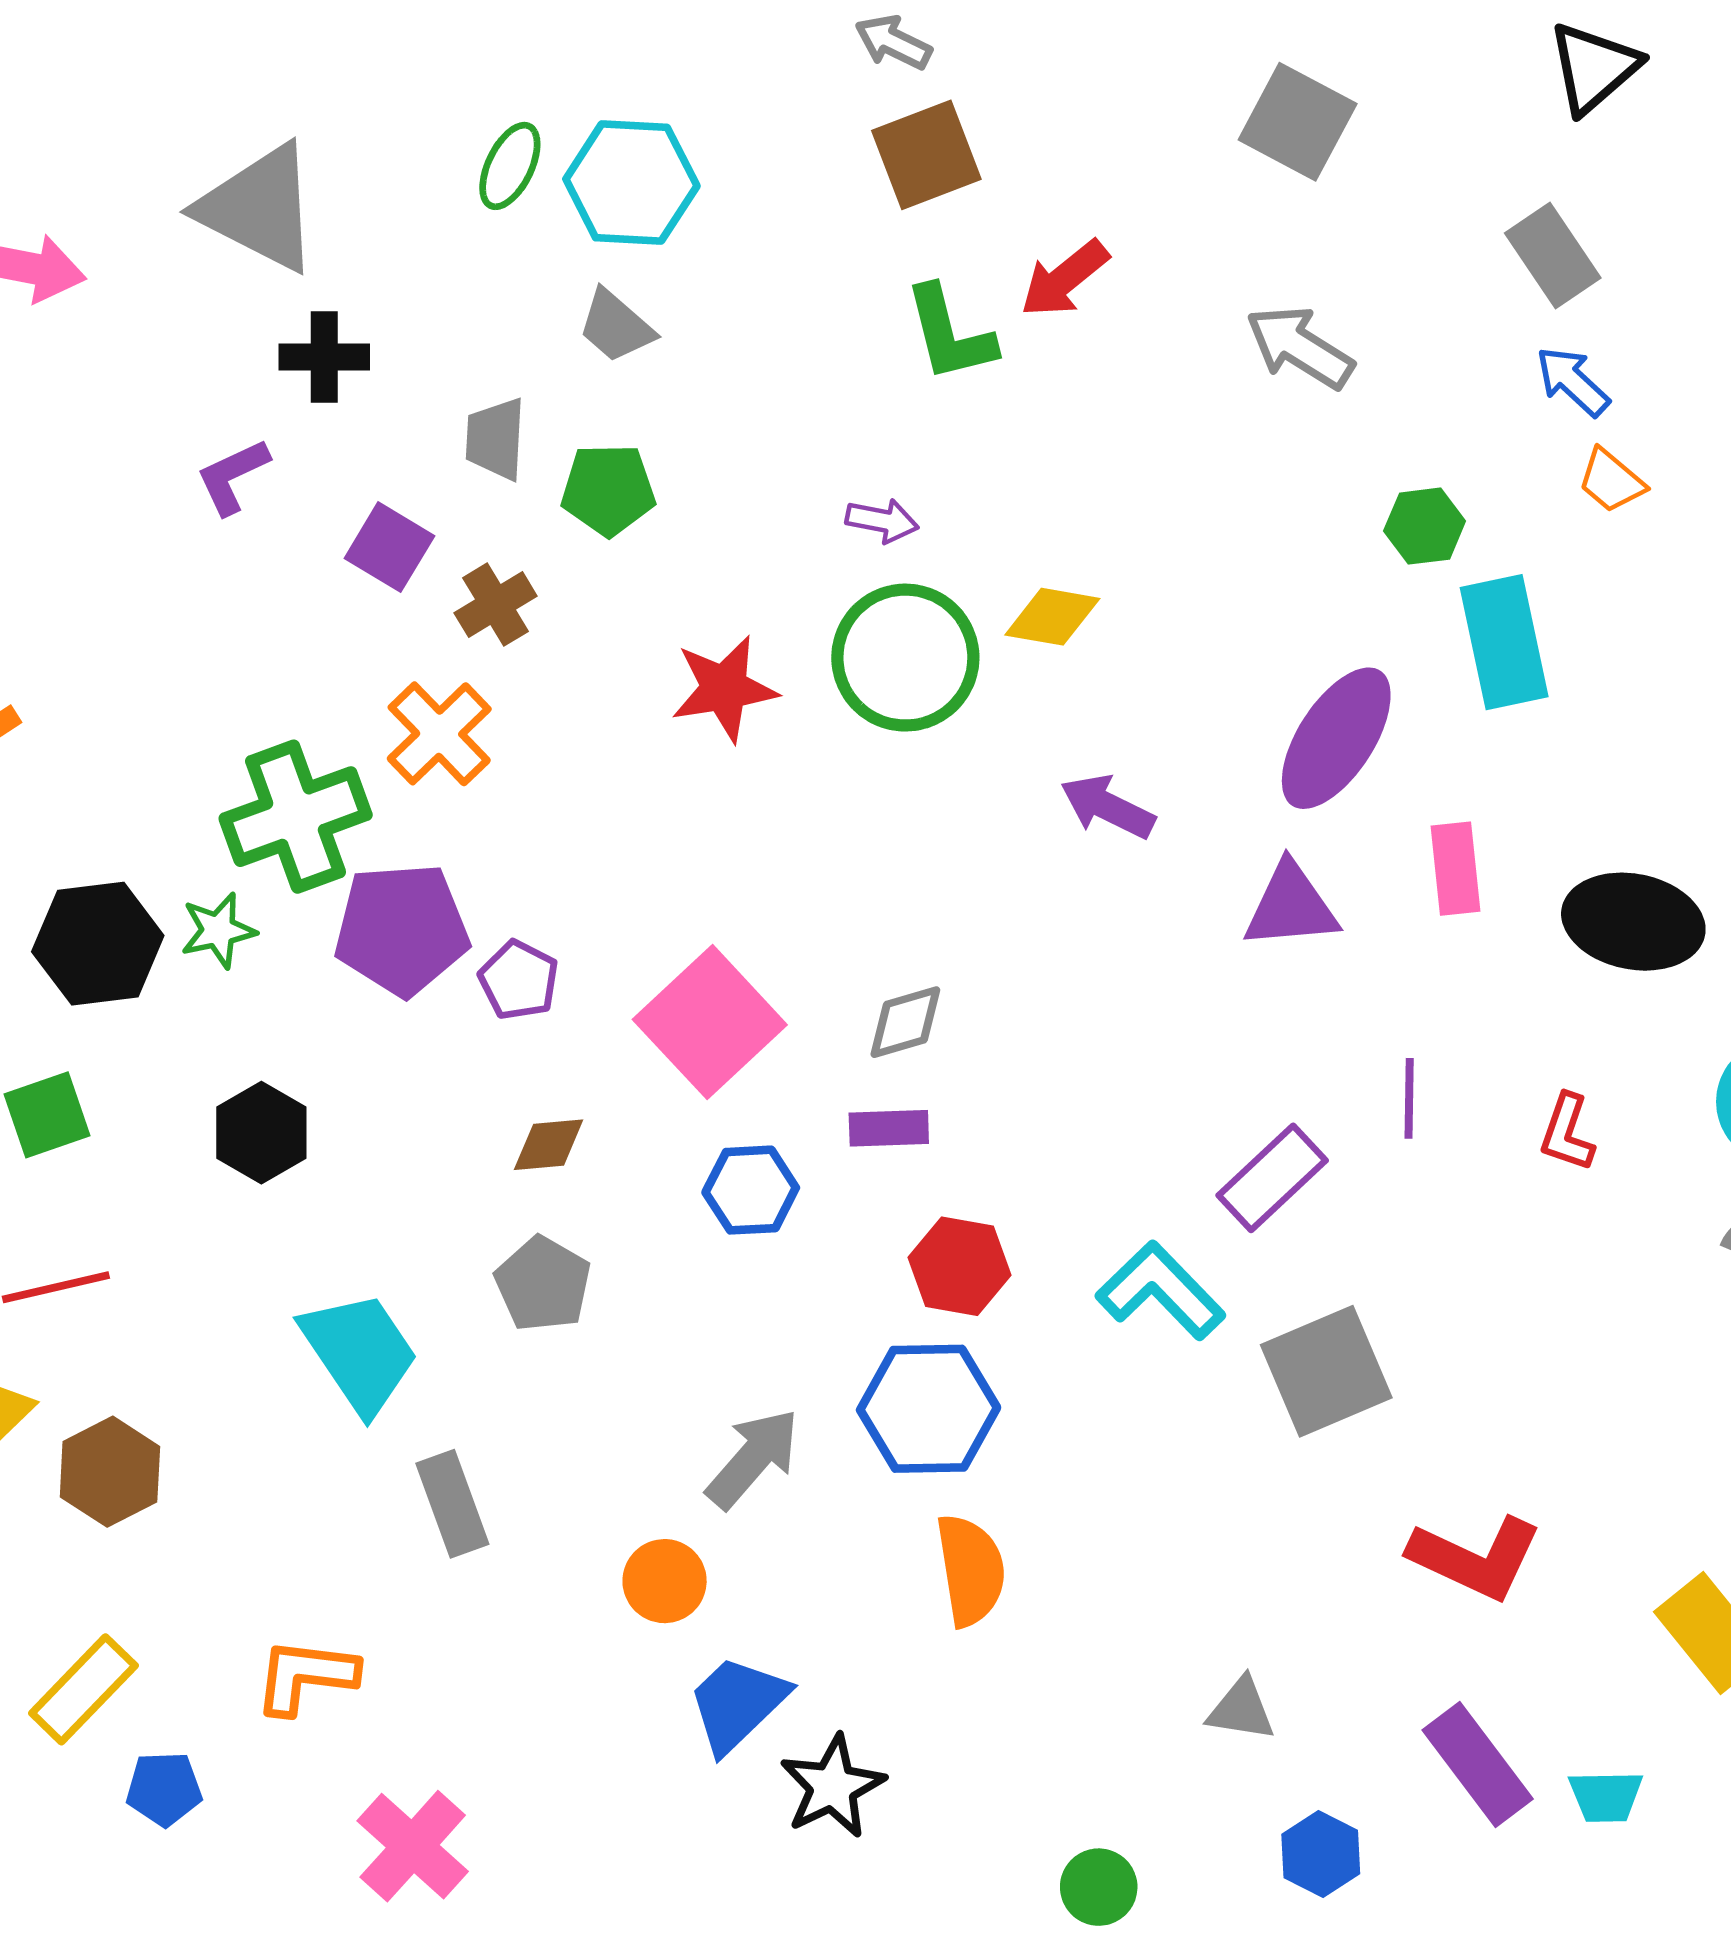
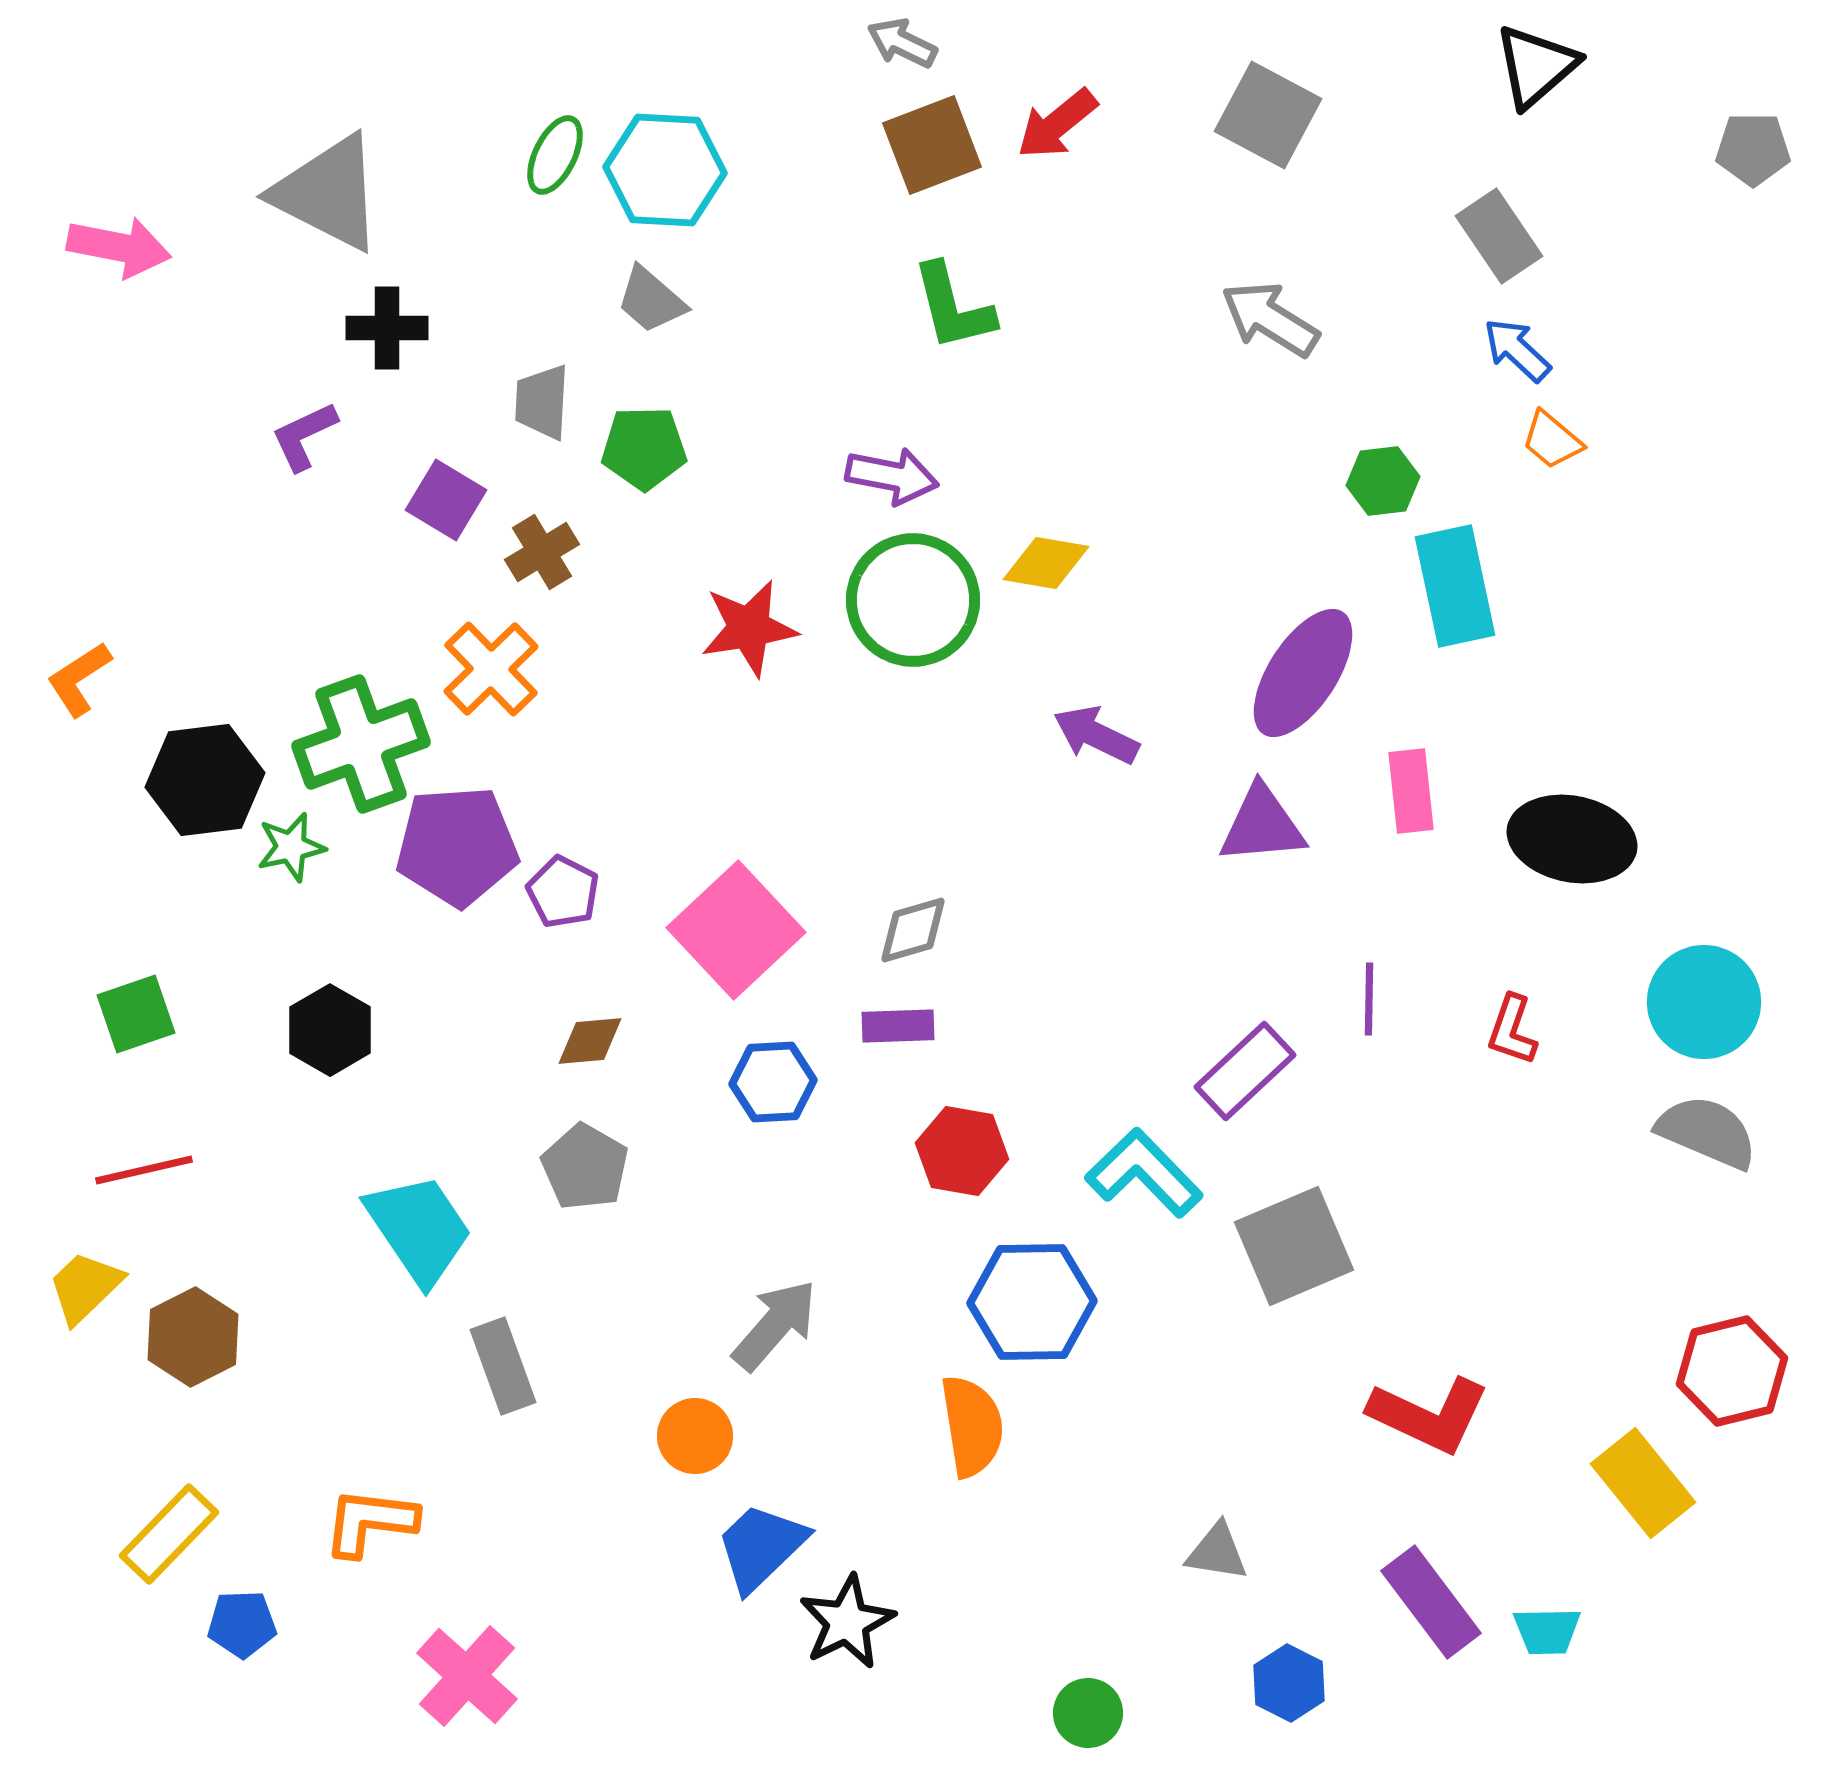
red arrow: (1064, 279) -> (1057, 124), moved
purple arrow: (882, 521) -> (892, 476), size x1.4
black hexagon: (98, 944) -> (205, 780), moved
blue hexagon: (929, 1409) -> (1032, 1302), moved

